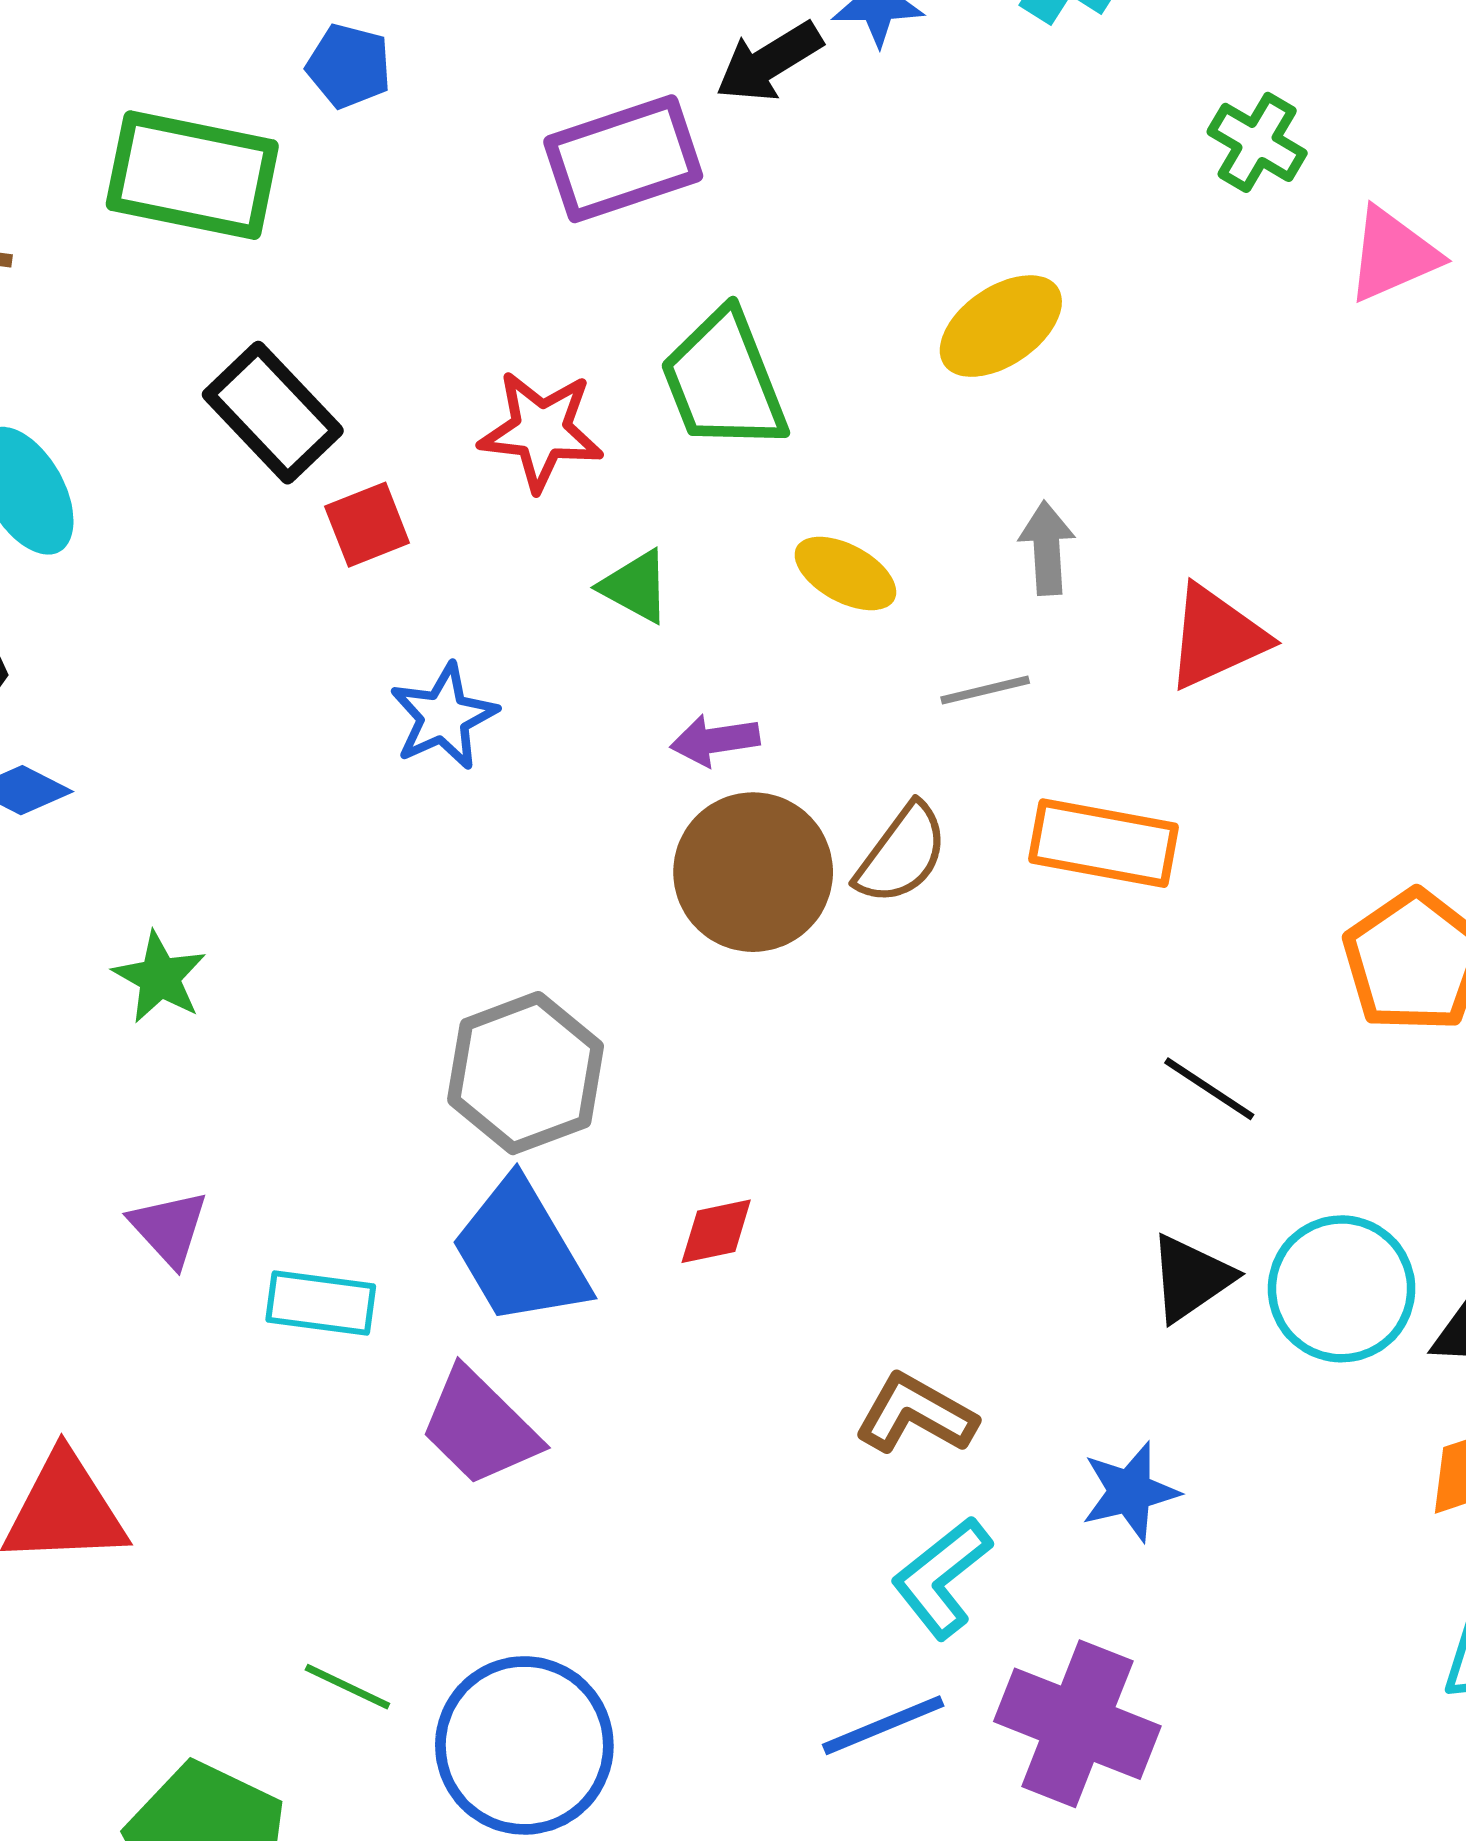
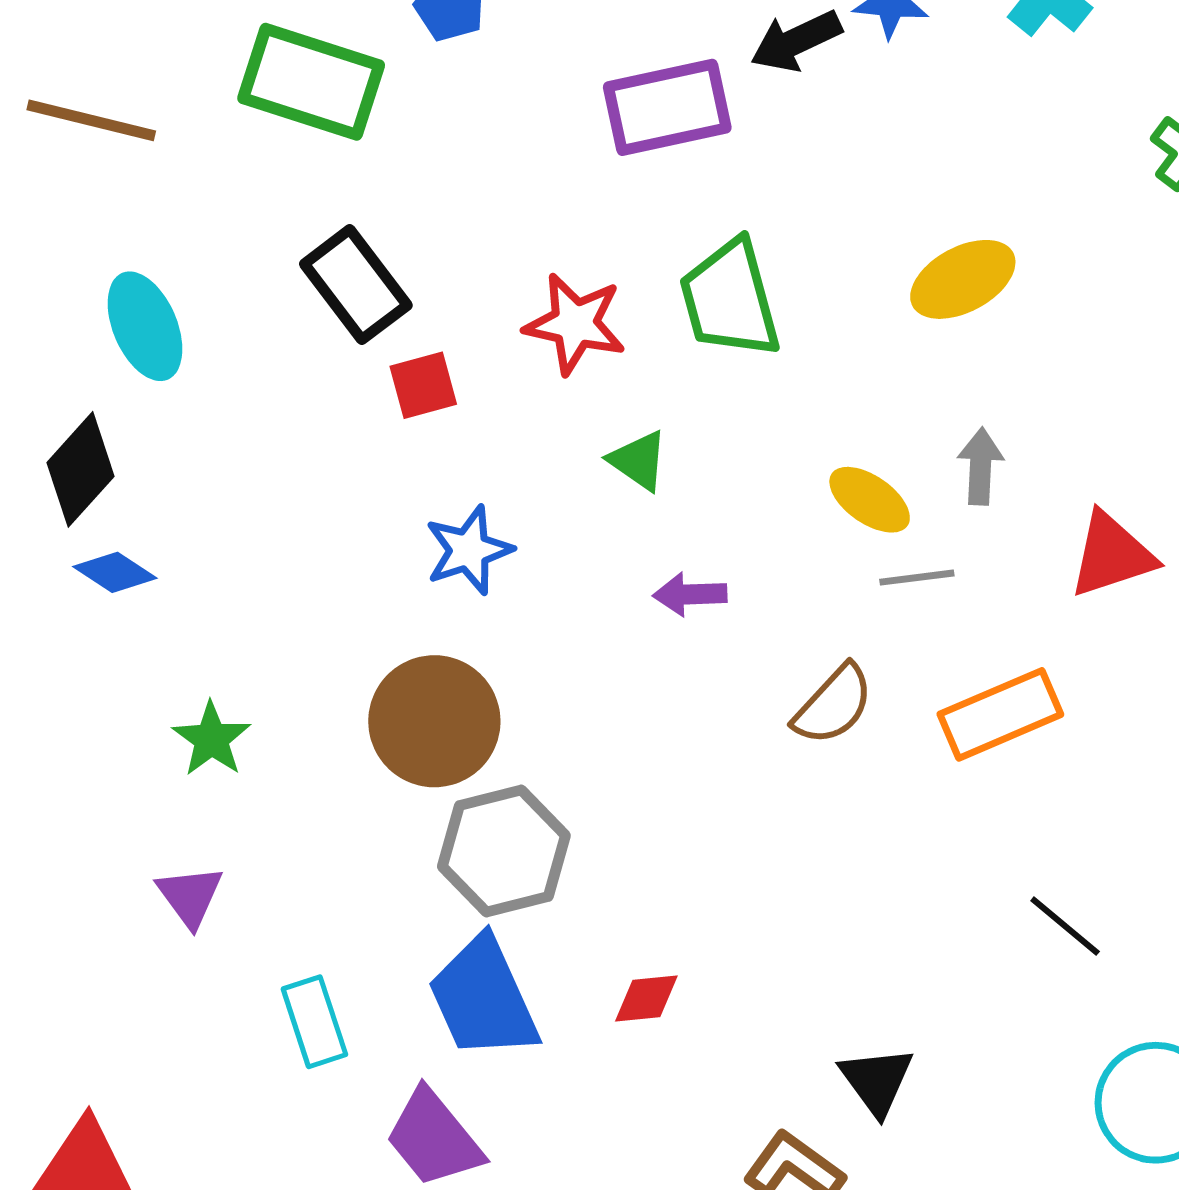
yellow ellipse: (845, 573) -> (870, 500), moved
orange rectangle: (1104, 843) -> (1000, 714), turned -40
brown circle: (753, 872) -> (434, 721), moved
purple triangle: (169, 1228) -> (190, 896), moved
black triangle: (1191, 1278) -> (877, 1081), moved, turned -38
cyan rectangle: (321, 1303) -> (314, 1022), turned 58

